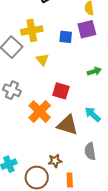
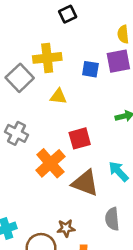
yellow triangle: (42, 60) -> (58, 97), turned -48
red square: (61, 91) -> (80, 138), turned -36

